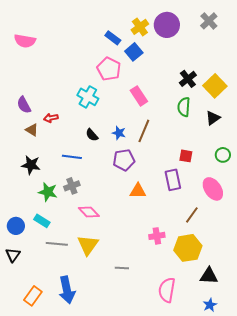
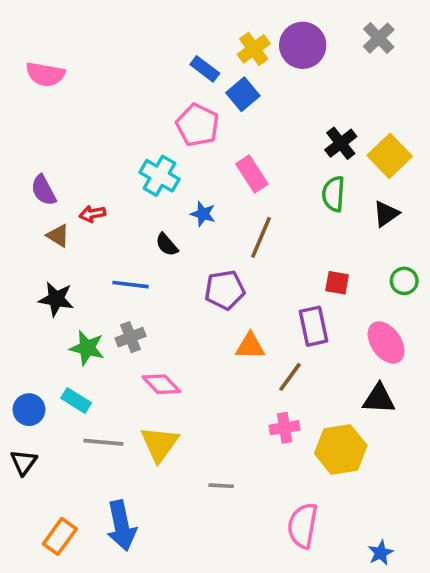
blue star: (119, 133) -> (203, 214), moved
brown line: (192, 215) -> (290, 377), moved
black triangle: (209, 276) -> (379, 399), moved

